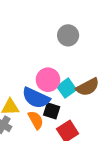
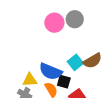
pink circle: (48, 80) -> (54, 23), moved

